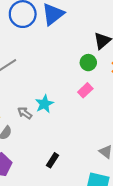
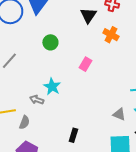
green circle: (88, 63) -> (50, 42), moved

